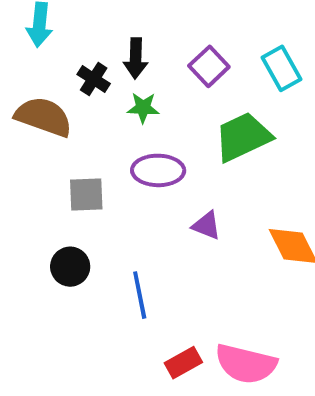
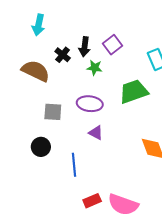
purple square: (209, 66) -> (113, 45), moved
green star: (143, 108) -> (95, 68), moved
purple triangle: (206, 225) -> (96, 133), moved

